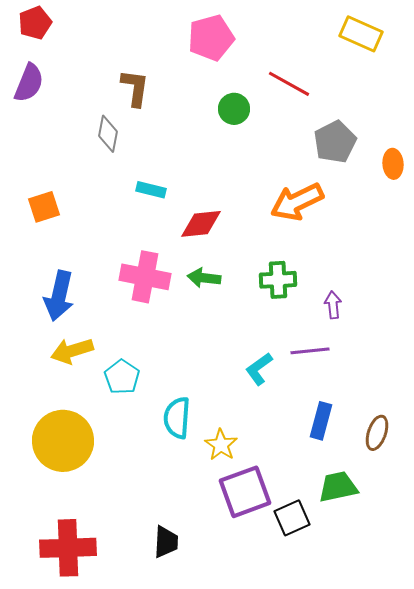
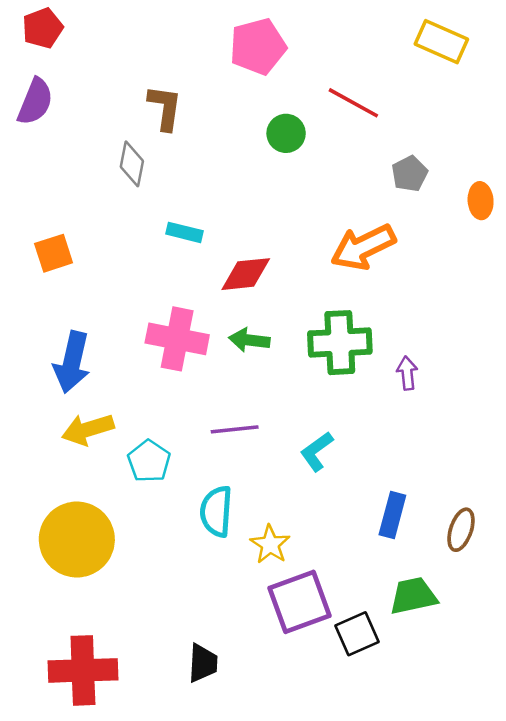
gray pentagon: (335, 142) -> (410, 174), size x0.7
green cross: (278, 280) -> (340, 343), size x1.4
purple line: (310, 351) -> (235, 429), moved

